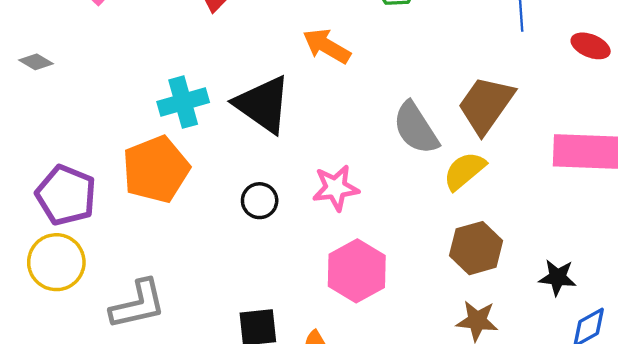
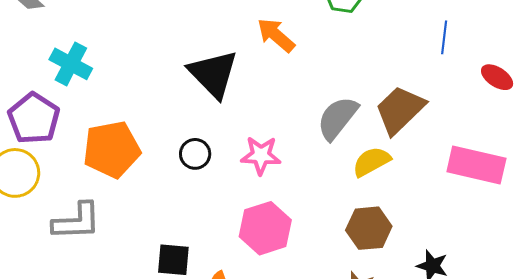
cyan cross: (183, 102) -> (71, 64), moved, turned 33
gray semicircle: (416, 128) -> (337, 118), turned 60
orange pentagon: (156, 169) -> (112, 149), moved

